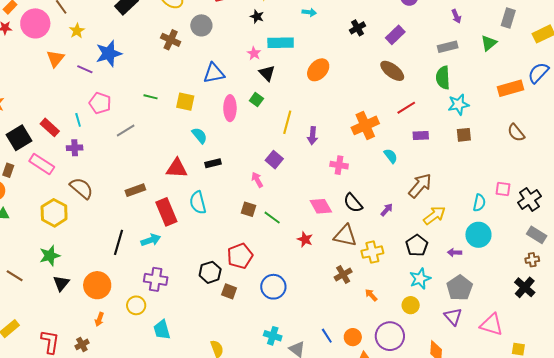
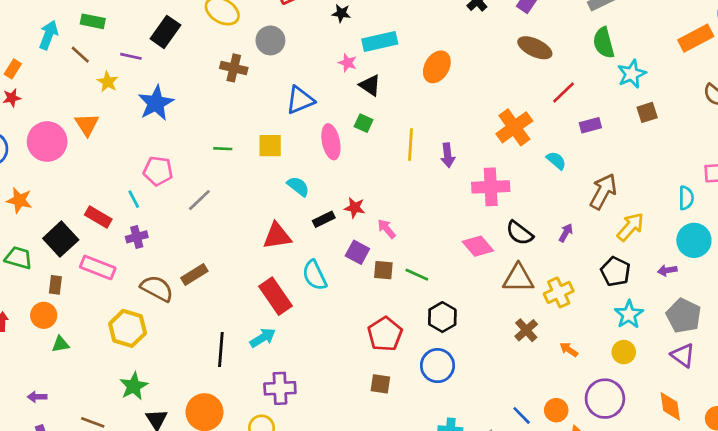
pink circle: (35, 23) -> (47, 142), moved
purple line: (85, 69) -> (131, 56), moved
purple square: (274, 160) -> (357, 252), moved
pink cross: (339, 165) -> (491, 187), size x1.5
brown rectangle: (135, 190) -> (194, 275), moved
red star: (305, 239) -> (355, 208), moved
black hexagon: (210, 272) -> (442, 317), moved

